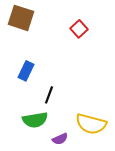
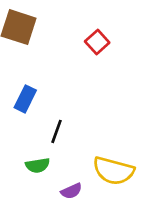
green semicircle: (35, 120) -> (38, 165), size x0.7

